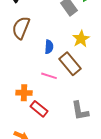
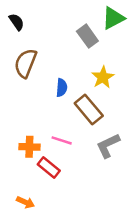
pink line: (49, 76) -> (62, 140), moved
gray L-shape: (80, 111) -> (108, 146), moved, turned 75

